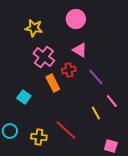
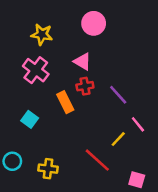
pink triangle: (80, 50) -> (83, 62), moved
pink cross: (44, 57) -> (36, 70), moved
yellow line: (96, 113) -> (118, 139), turned 72
red line: (66, 130) -> (97, 160), moved

